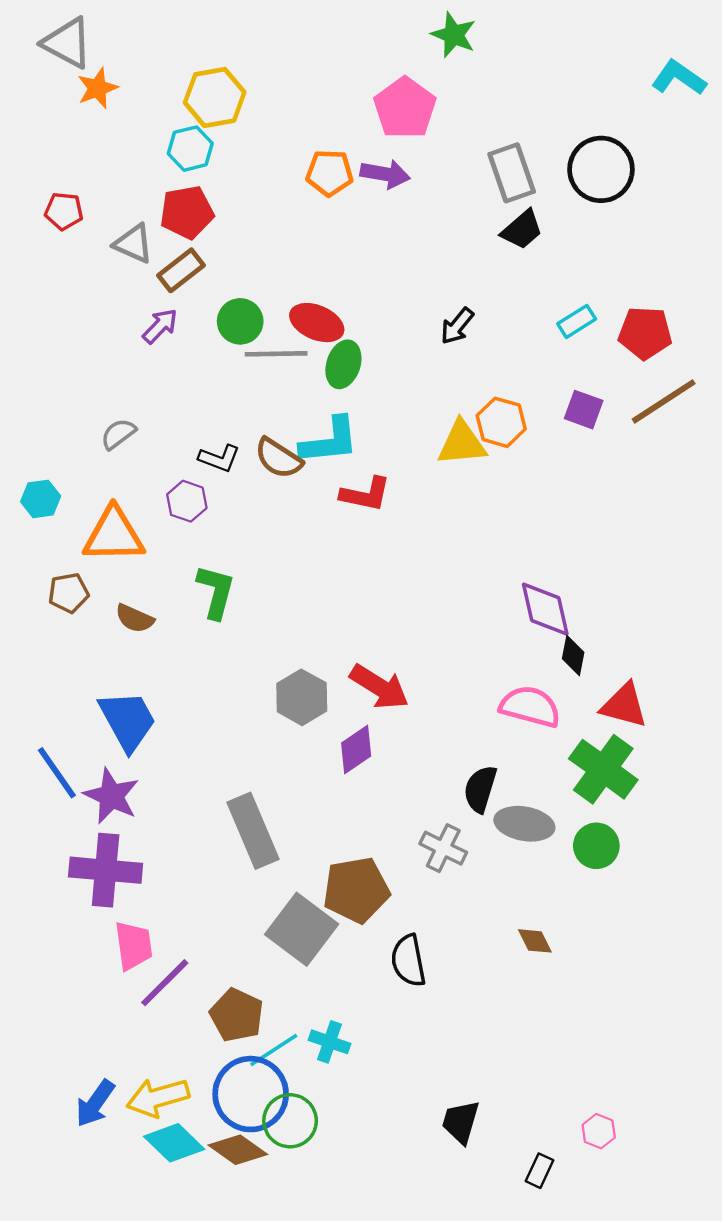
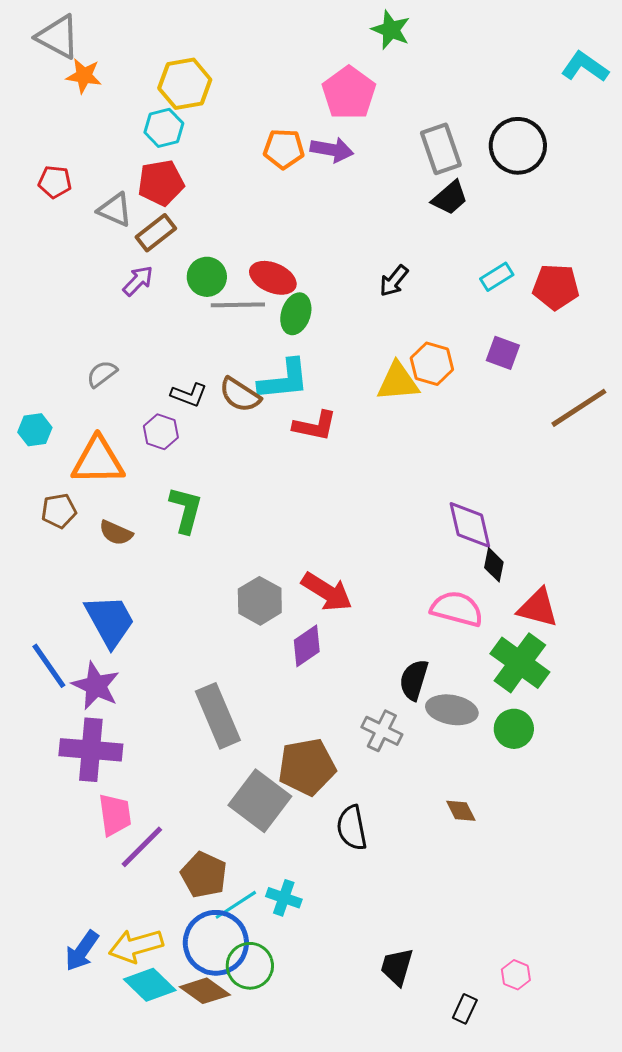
orange star: (97, 88) -> (84, 76), turned 30
brown line: (664, 401) -> (579, 408), moved

